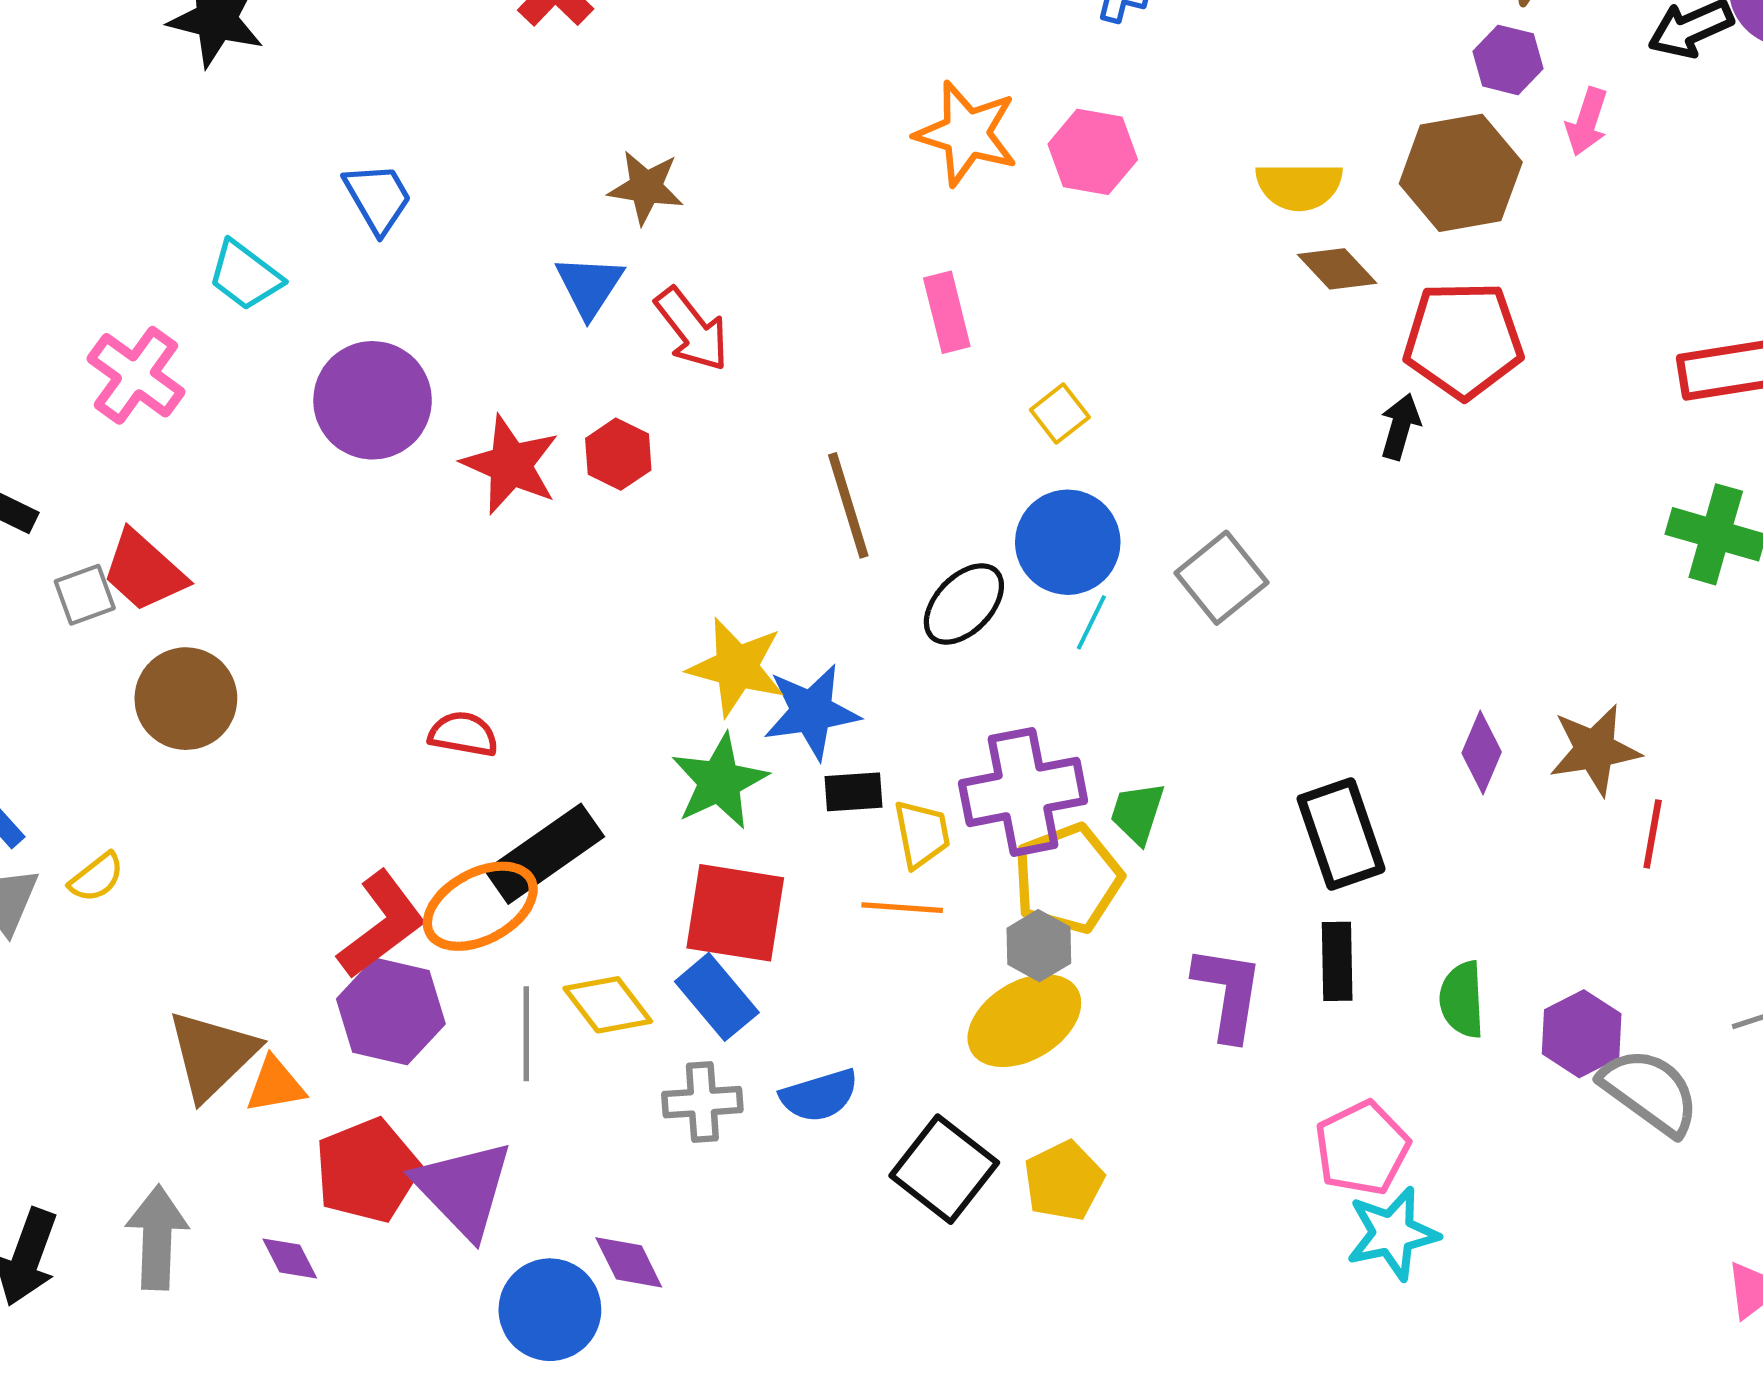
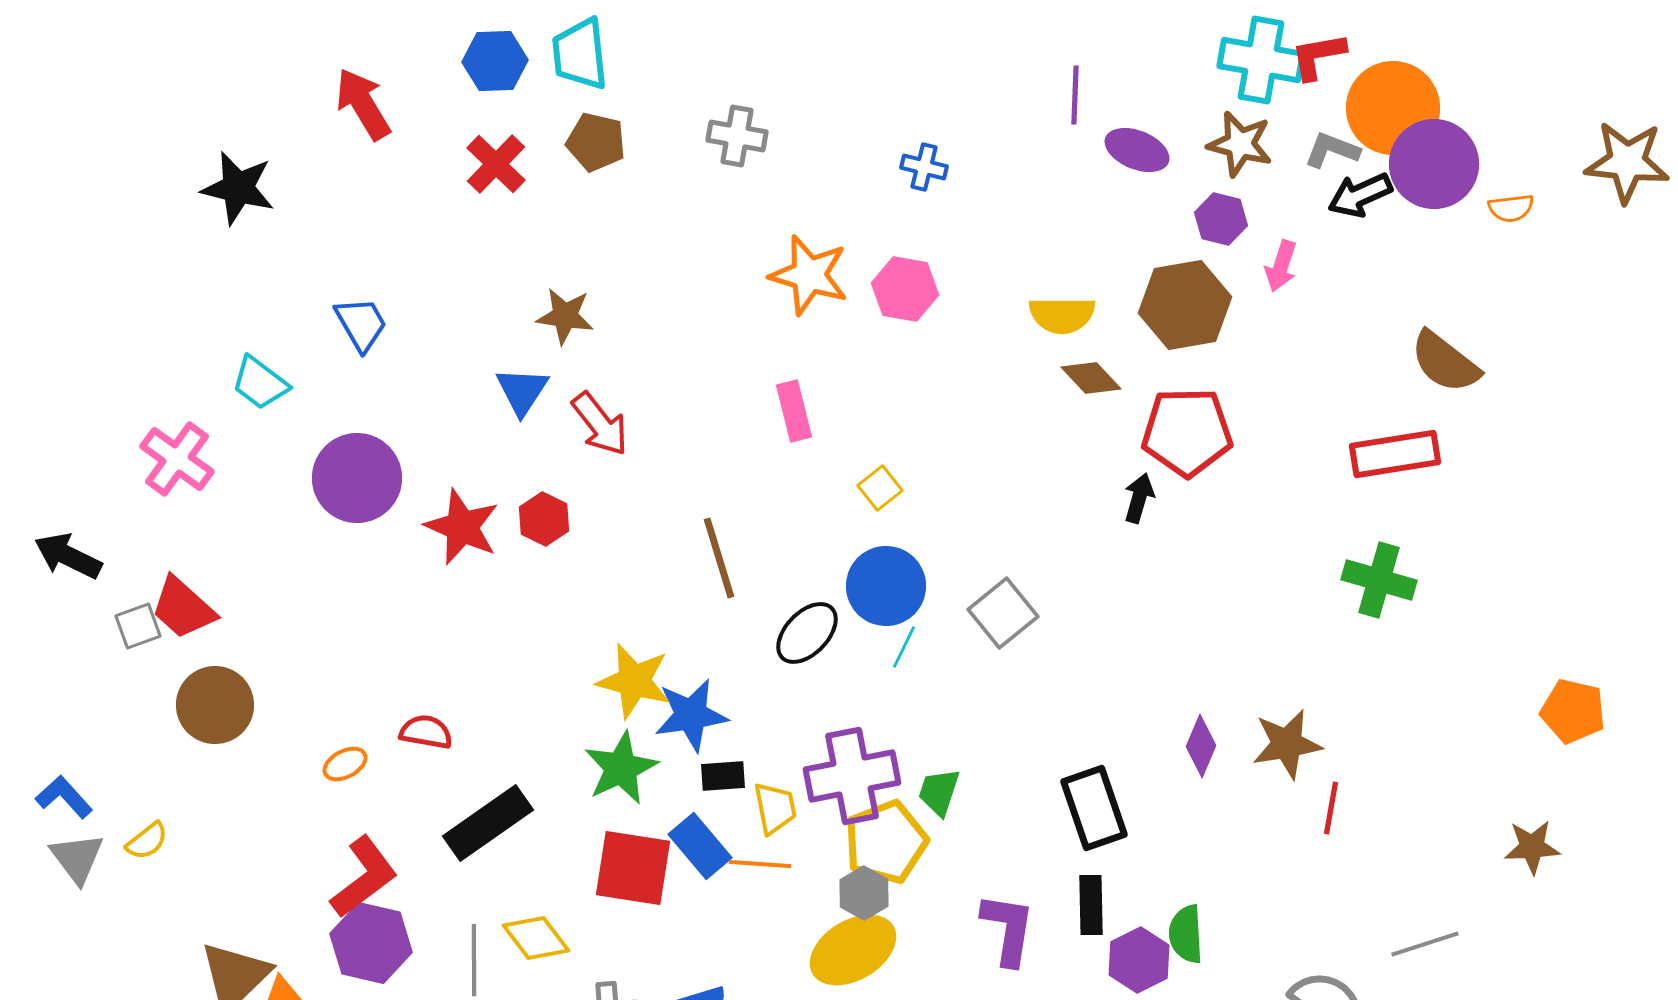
orange ellipse: (480, 906) -> (345, 764), moved, size x0.5
blue rectangle: (717, 997) -> (700, 846), moved
purple hexagon: (1582, 1034) -> (1139, 960), moved

